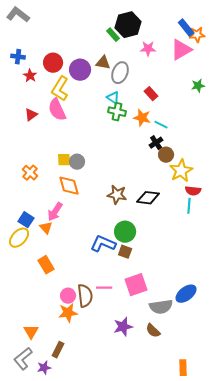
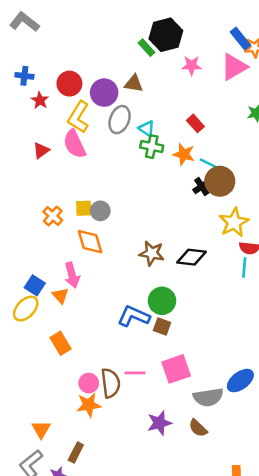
gray ellipse: (120, 73) -> (120, 120), moved
brown circle: (166, 155) -> (220, 181), moved, size x1.5
orange cross: (30, 173) -> (53, 216), moved
pink arrow: (55, 212) -> (72, 275), turned -48

